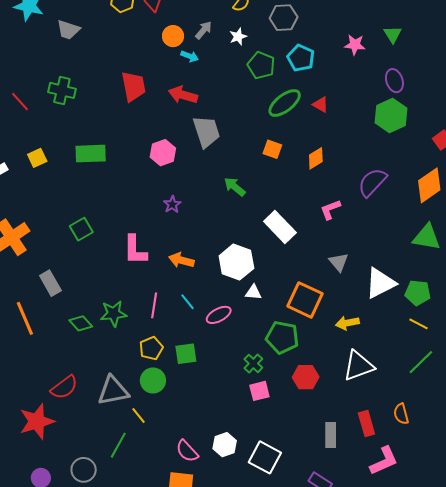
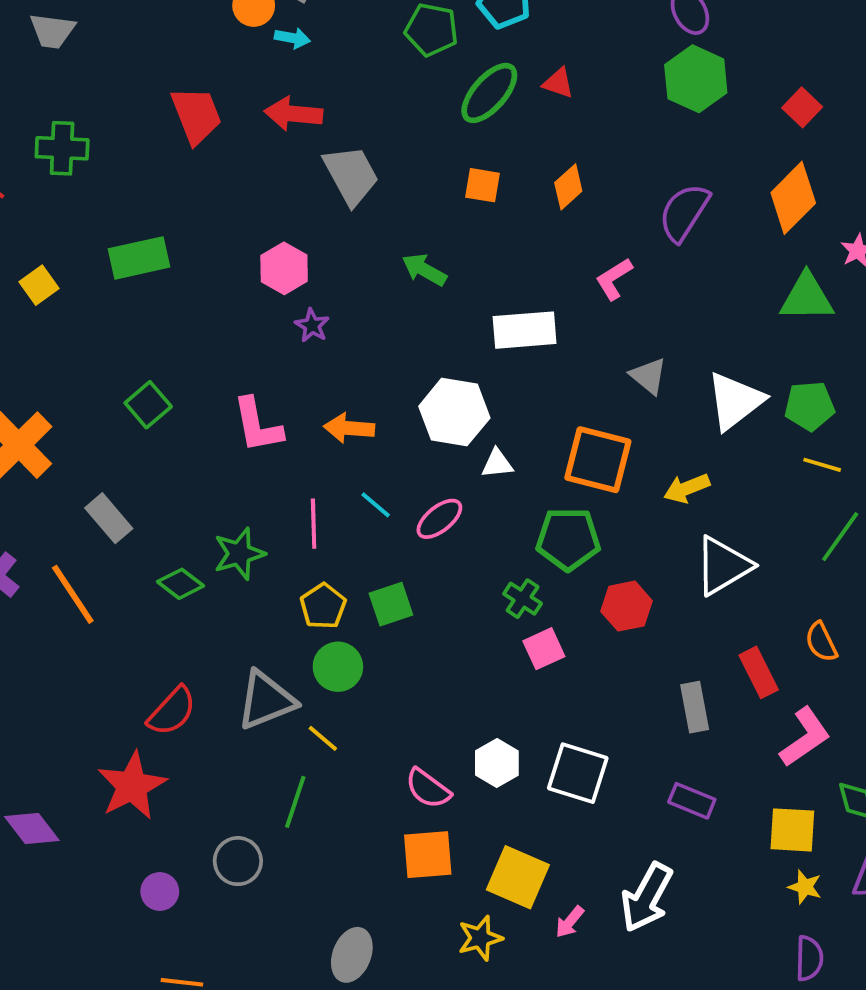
pink hexagon: (163, 153) -> (284, 268), moved
white rectangle: (280, 227) -> (525, 330), turned -40

